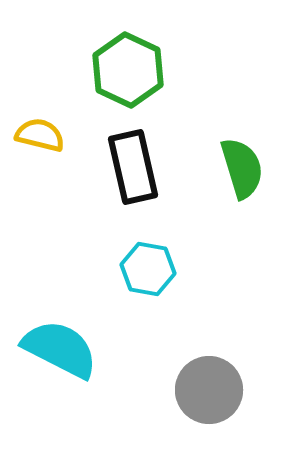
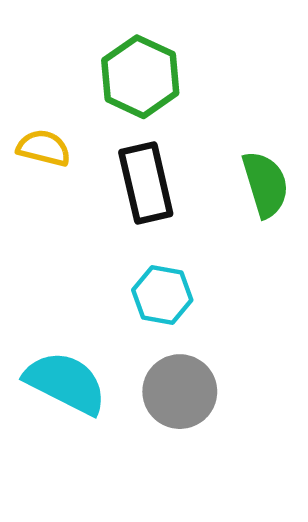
gray circle: (209, 390) -> (180, 392), moved

